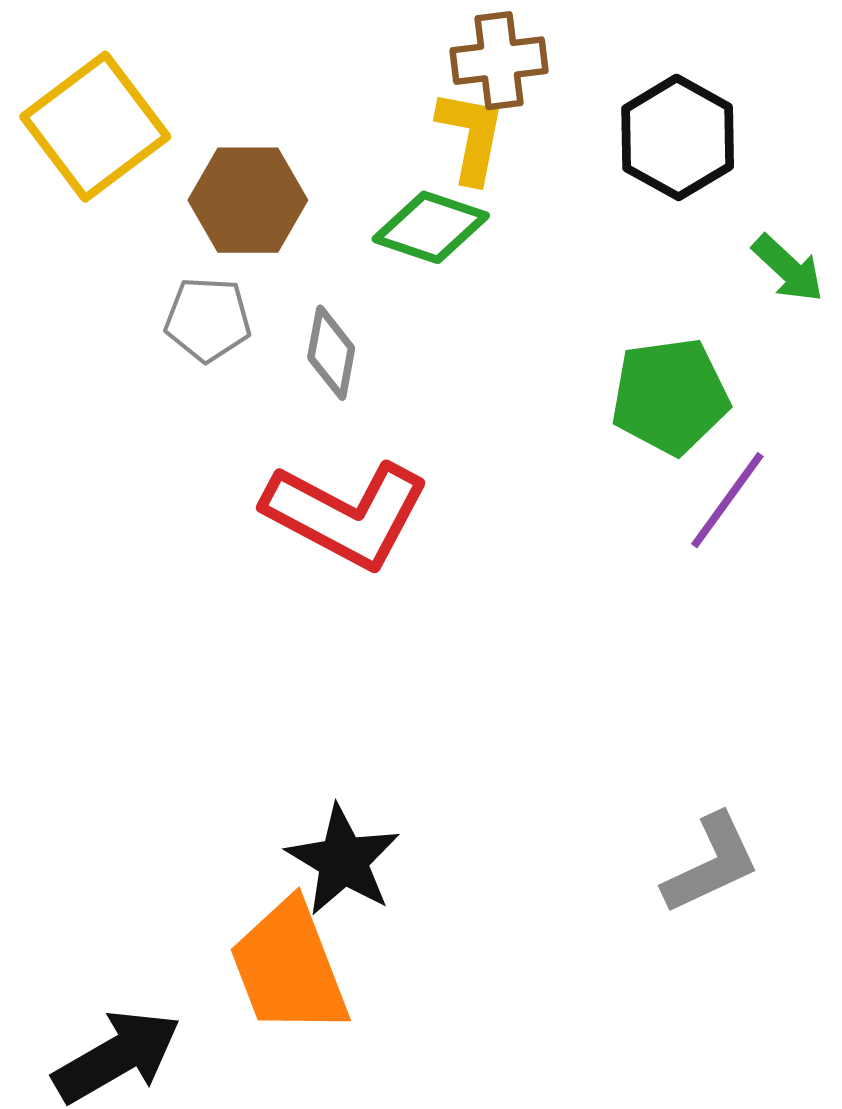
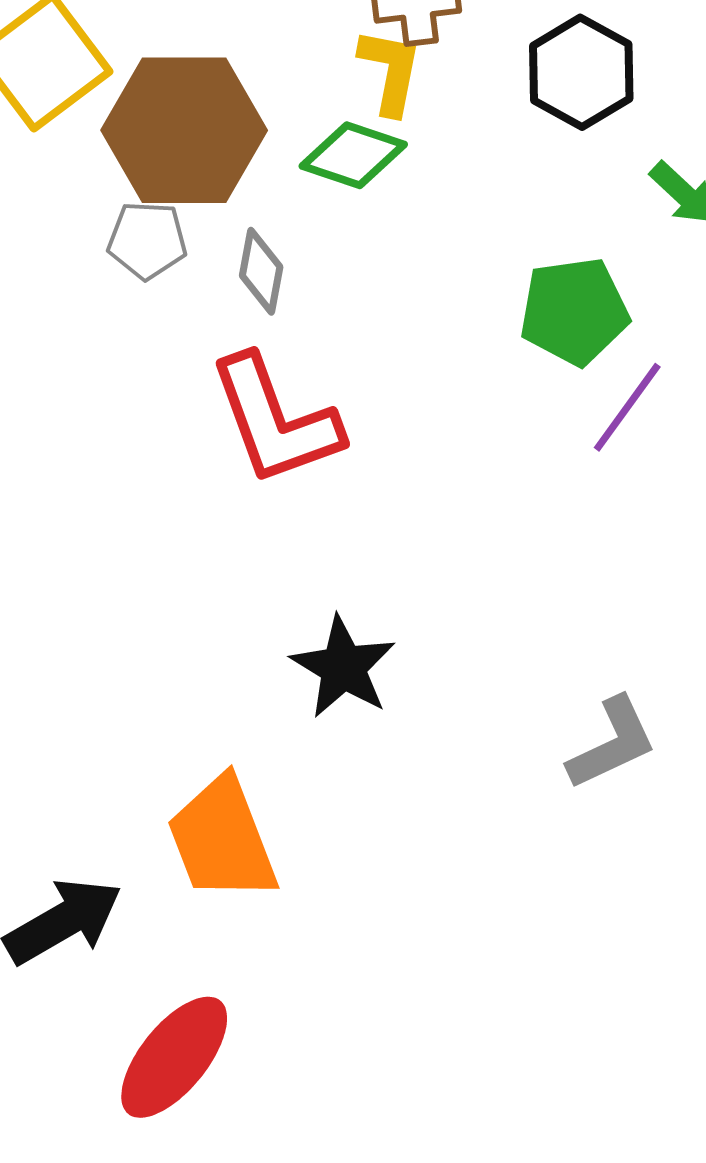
brown hexagon: (248, 200) -> (184, 130), size x1.5
red L-shape: (346, 514) -> (275, 420), turned 42
black star: (343, 861) -> (343, 667), moved

